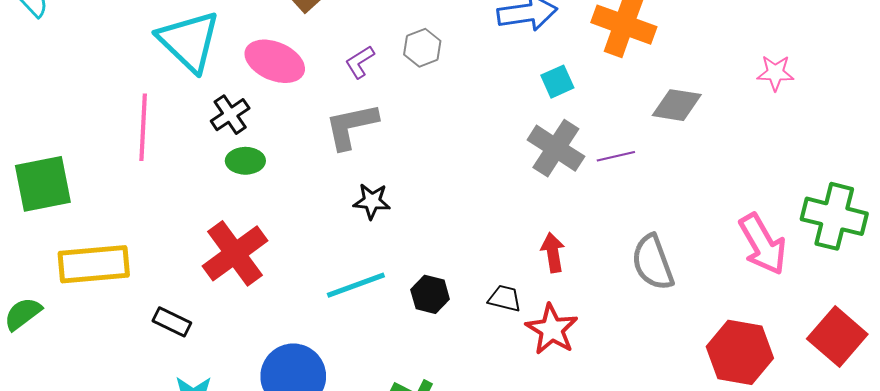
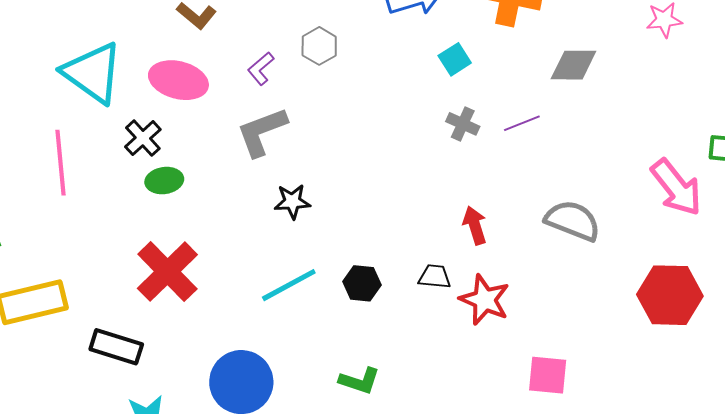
gray cross: (556, 148) -> (463, 124), size x0.6
gray semicircle: (653, 262) -> (573, 221), turned 140
black rectangle: (172, 322) -> (116, 347), size x1.4

